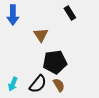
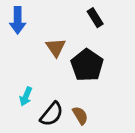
black pentagon: (55, 62) -> (87, 65), moved, turned -30
cyan arrow: (13, 84) -> (26, 96), moved

